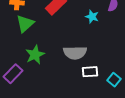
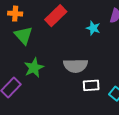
green triangle: (25, 24) -> (23, 35), turned -30

